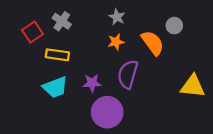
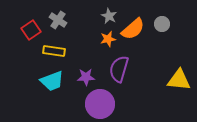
orange semicircle: (153, 43) -> (133, 29), moved, turned 85

